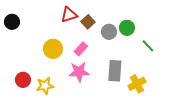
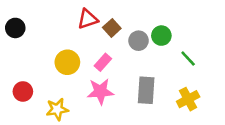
red circle: (23, 80) -> (23, 91), moved
yellow cross: (137, 84) -> (188, 99), moved

